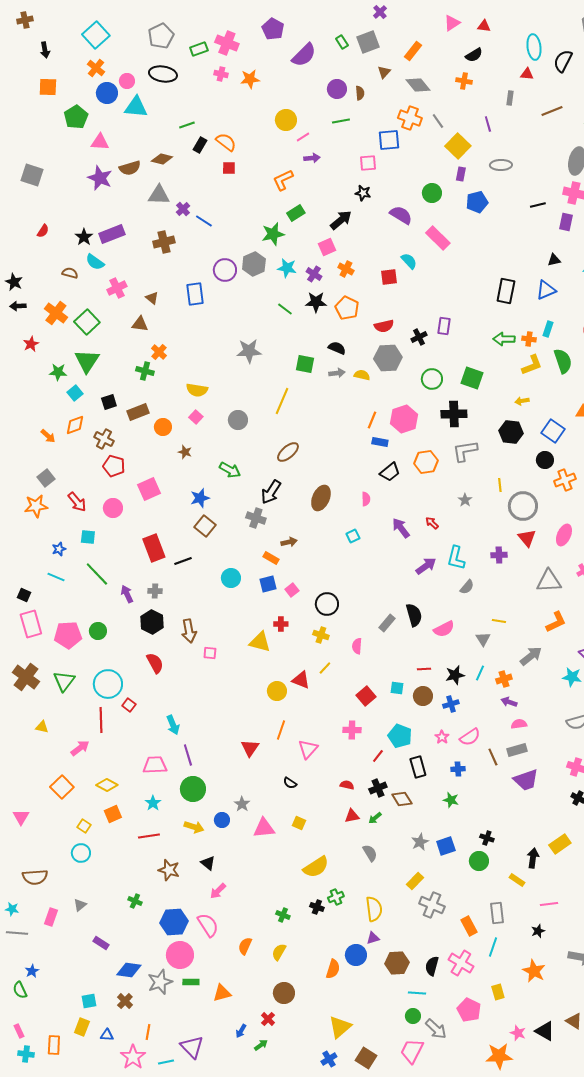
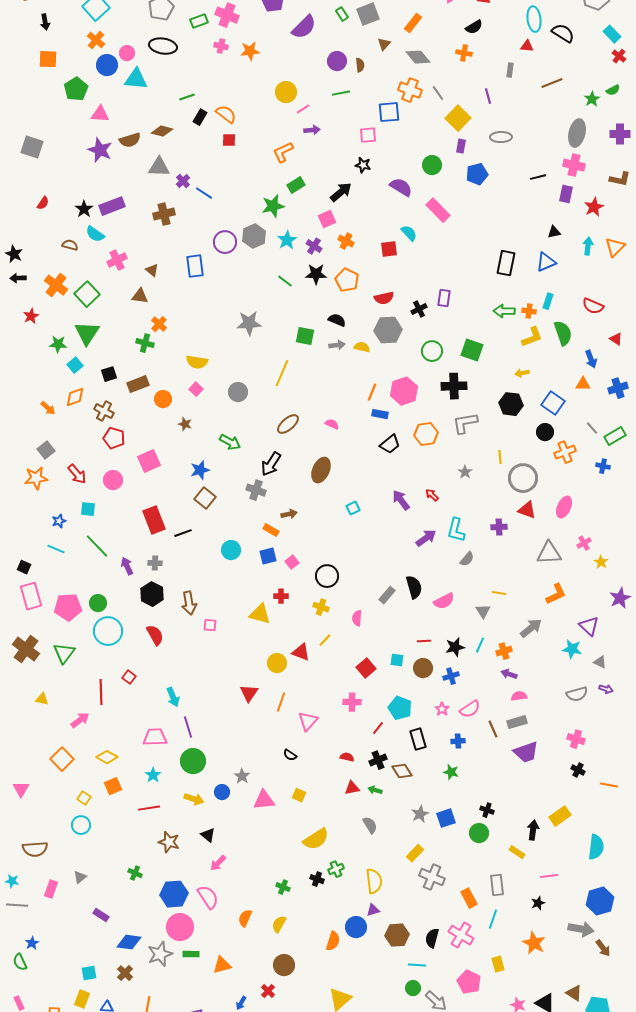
black semicircle: (563, 61) -> (563, 33), turned 95
cyan star: (287, 268) -> (287, 240), turned 30
pink semicircle: (366, 499) -> (332, 424), moved, turned -64
red triangle: (527, 538) -> (527, 510), turned -30
cyan circle: (108, 684) -> (108, 631), moved
red triangle: (250, 748) -> (249, 693), moved
green arrow: (375, 818) -> (375, 790), turned 56

